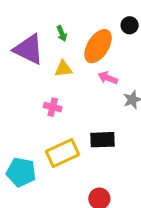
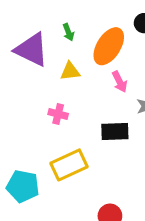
pink arrow: (108, 78) -> (120, 82), turned -138
black rectangle: (103, 140) -> (115, 131), moved

